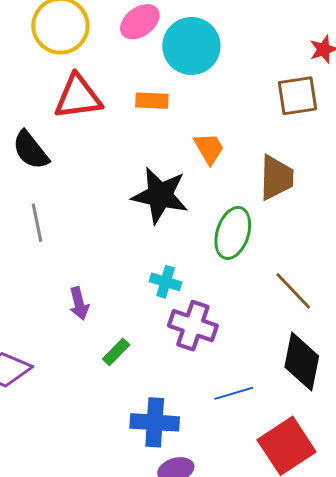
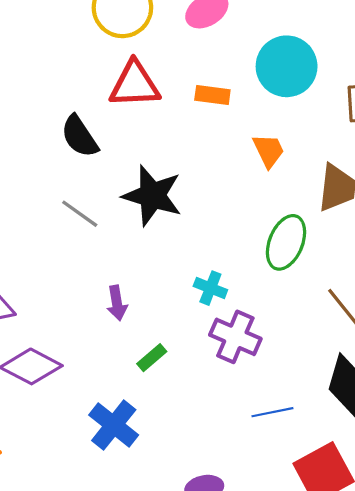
cyan circle: (191, 46) -> (287, 66), moved
black star: (160, 195) -> (152, 196), moved
gray line: (37, 223) -> (80, 214), turned -48
blue cross: (155, 422) -> (114, 425), moved, turned 30

